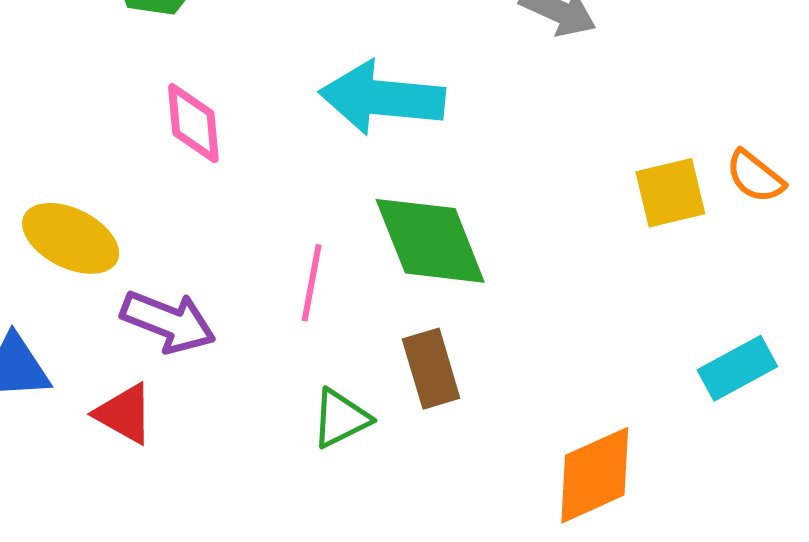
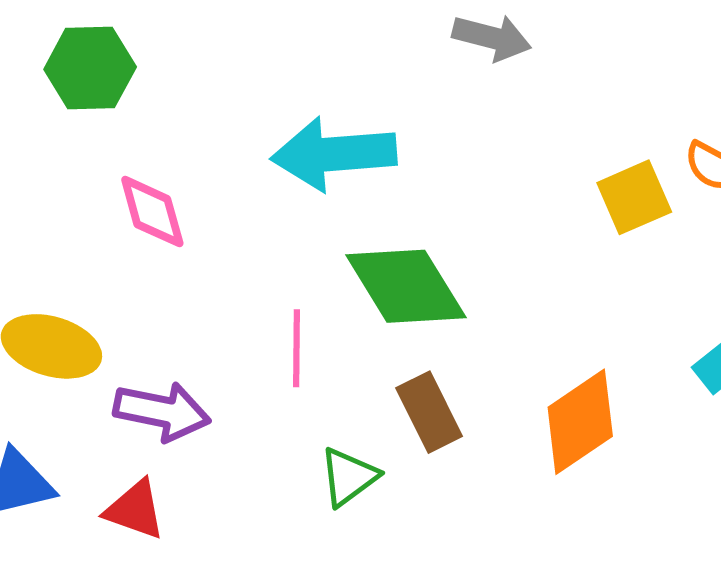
orange diamond: (595, 475) -> (580, 422), moved

